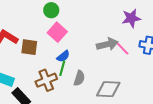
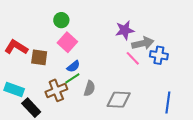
purple star: (131, 18) -> (125, 30), moved
gray arrow: (107, 44) -> (143, 43), moved
green line: (62, 68) -> (72, 78), turned 42

